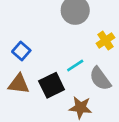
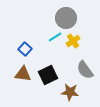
yellow cross: (105, 41) -> (73, 41), moved
cyan line: (75, 66) -> (55, 37), moved

